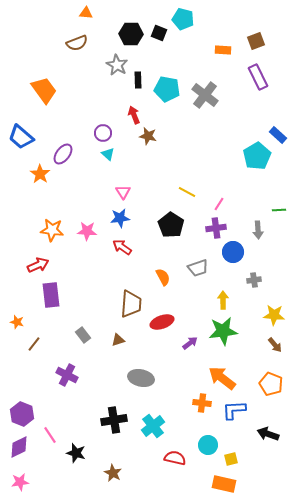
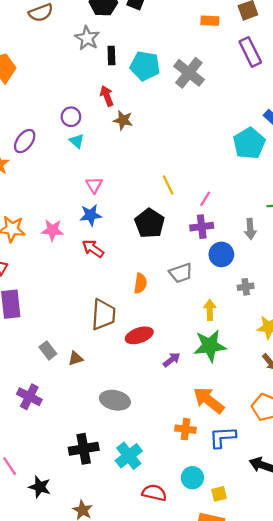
yellow line: (187, 192) -> (168, 185), turned 36
orange semicircle: (163, 277) -> (140, 283), turned 36
brown triangle: (118, 340) -> (76, 359), moved

